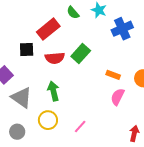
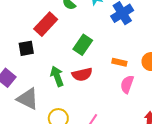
red semicircle: (55, 58) -> (82, 74), moved
green arrow: (53, 91) -> (57, 76), moved

